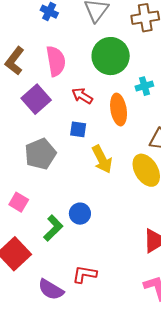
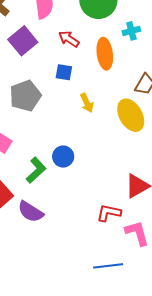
yellow arrow: (102, 159) -> (87, 103), size x0.7
red L-shape: (85, 274) -> (109, 213), moved
purple semicircle: (51, 290) -> (31, 212), moved

